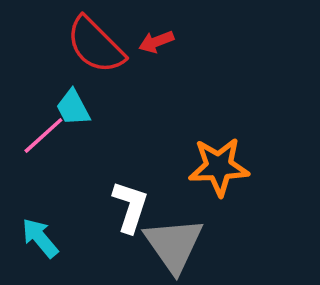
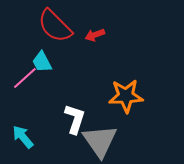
red arrow: (156, 42) -> (95, 35), moved

